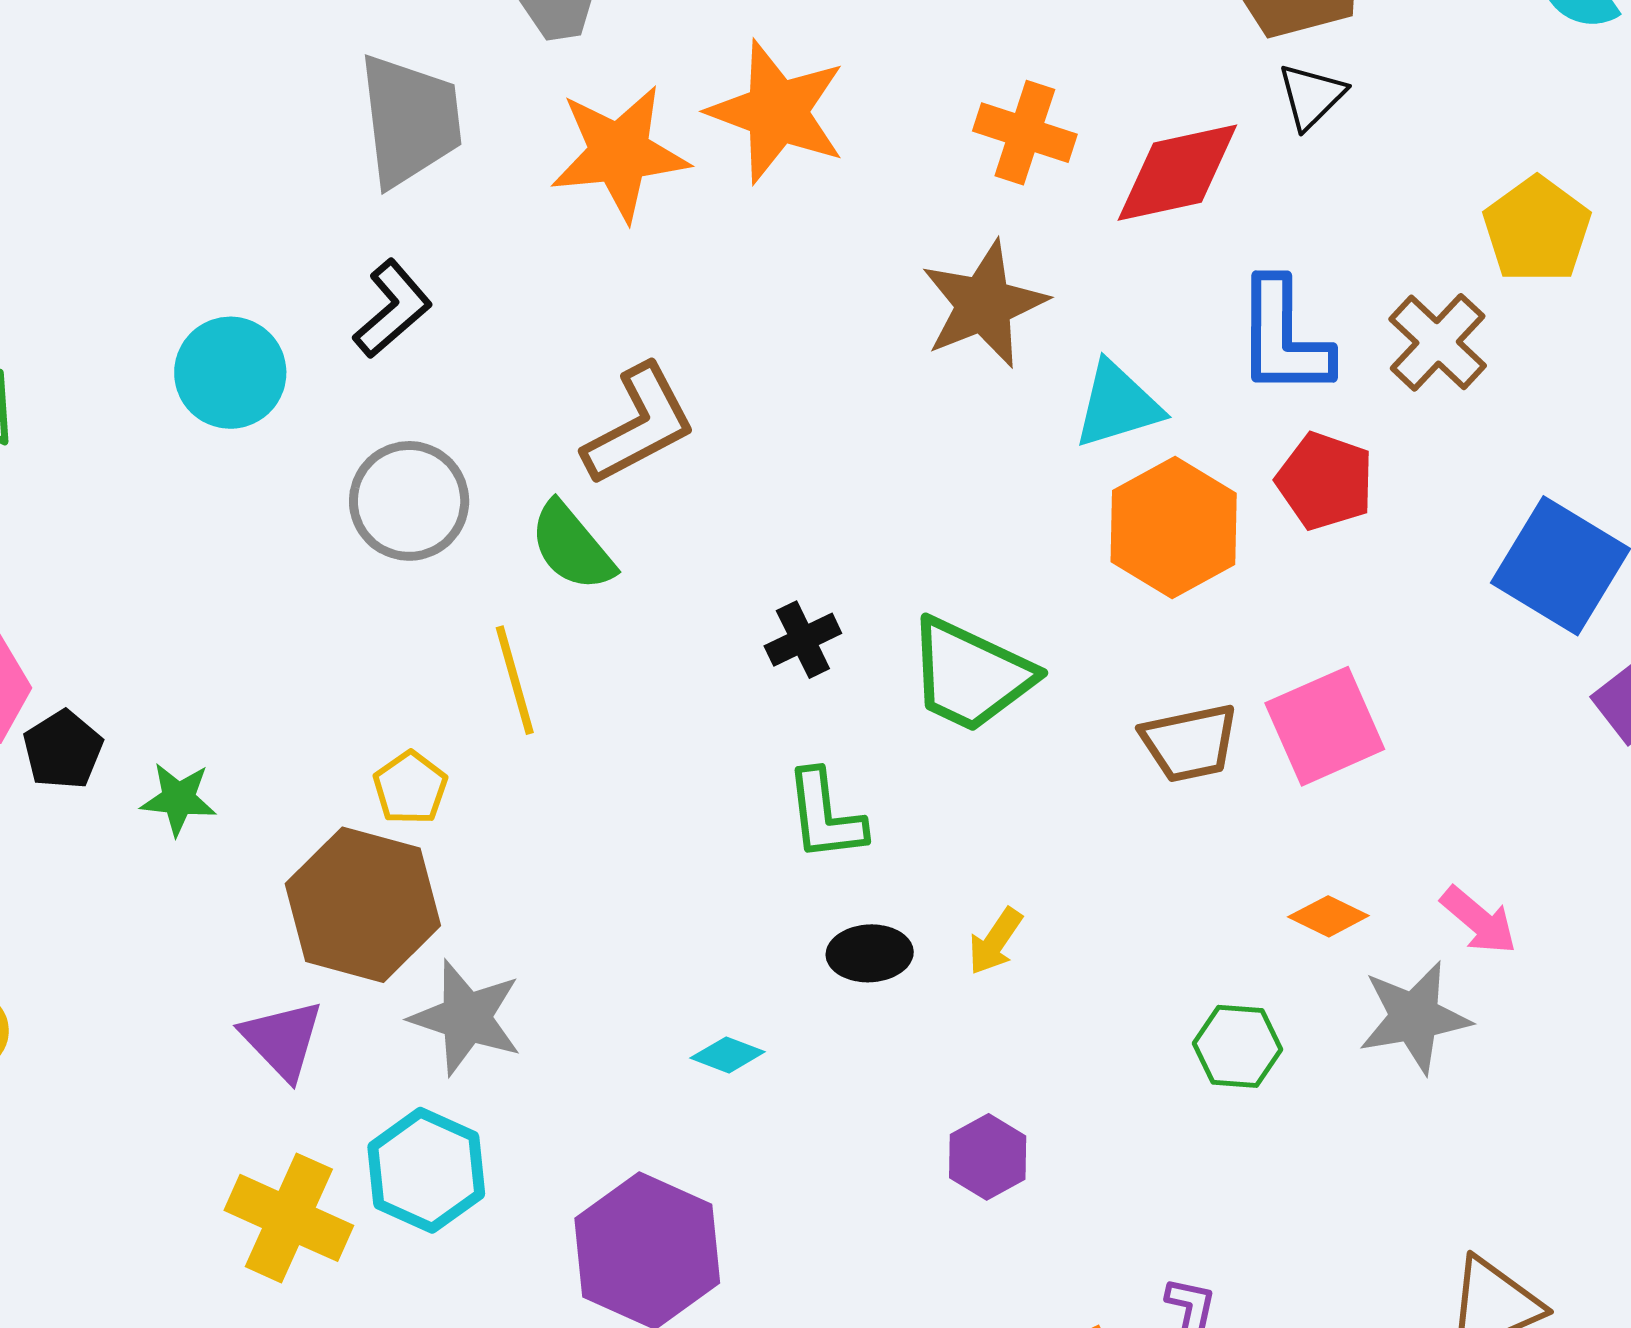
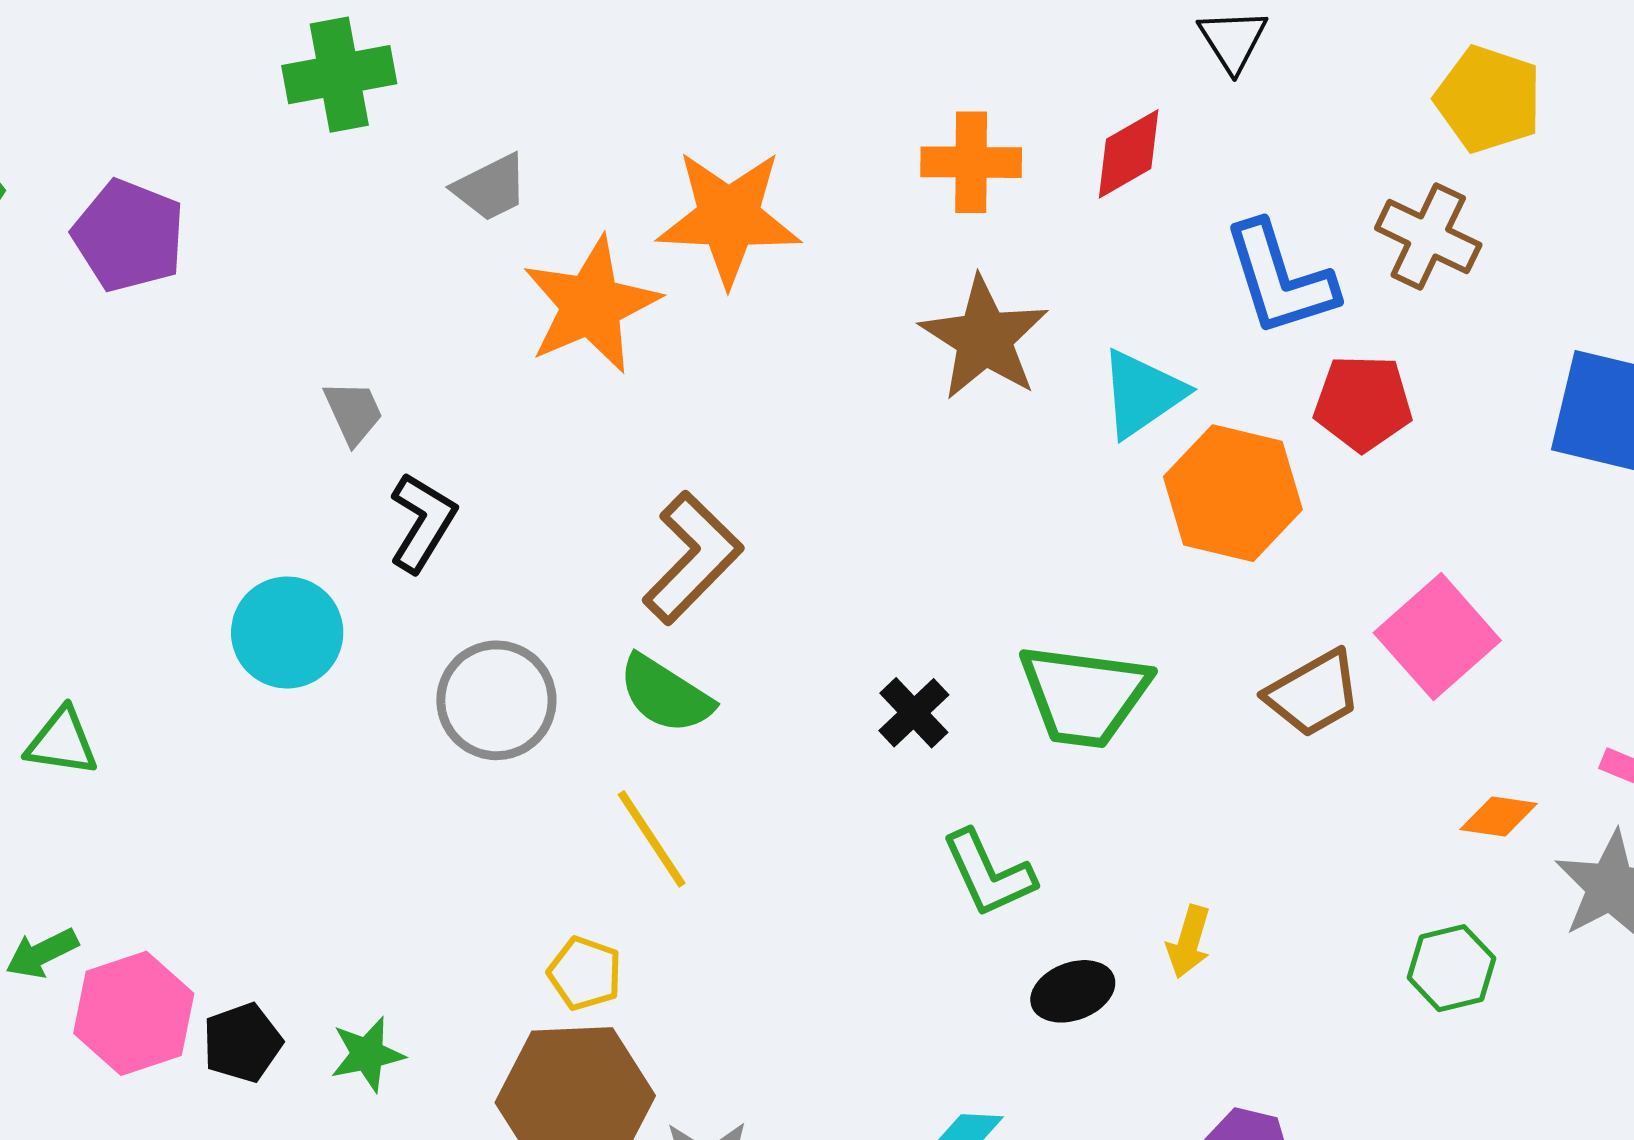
gray trapezoid: (410, 120) -> (353, 412), moved, size x0.5
red diamond: (1177, 173) -> (1129, 154), size x0.7
black pentagon: (63, 750) -> (242, 1043), turned 30

